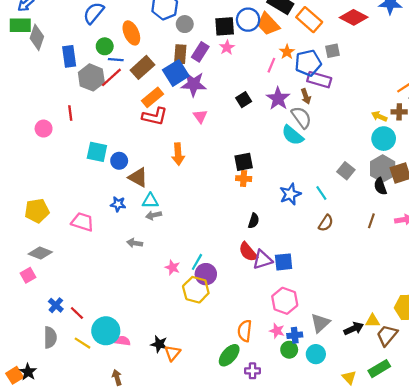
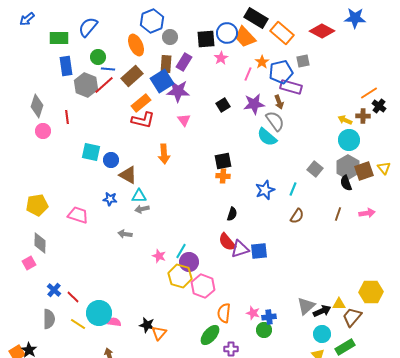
green rectangle: (20, 25) -> (59, 38), moved
orange ellipse: (131, 33) -> (136, 45), moved
gray diamond: (37, 37) -> (37, 106), moved
pink star: (227, 47) -> (221, 58), moved
purple star: (278, 99) -> (254, 104), turned 30
cyan line: (321, 193) -> (293, 189), turned 56
gray diamond: (40, 253) -> (40, 243), turned 70
pink hexagon: (285, 301) -> (203, 286), moved
gray triangle: (320, 323) -> (306, 306), moved
cyan circle: (316, 354) -> (322, 334), moved

